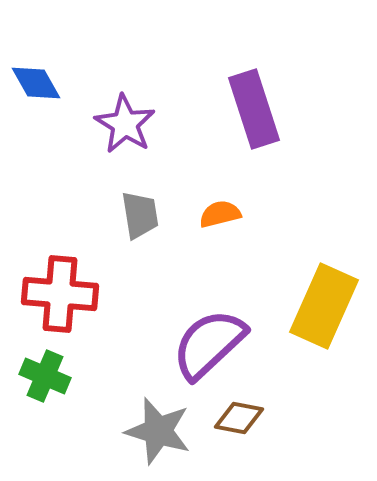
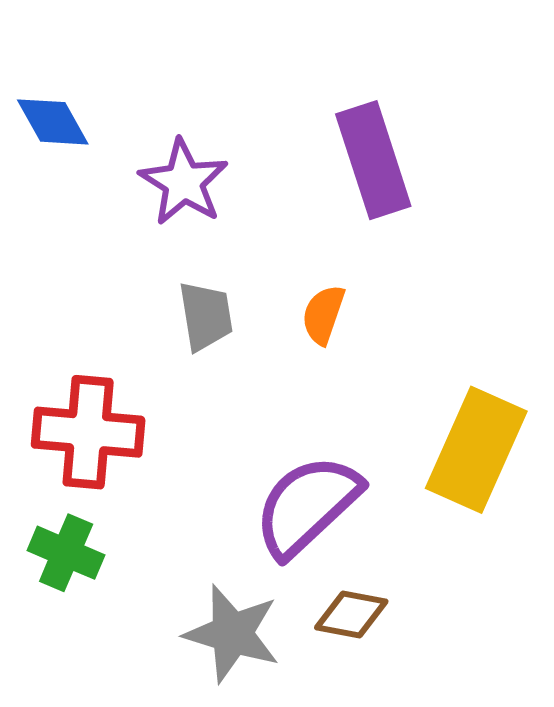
orange semicircle: (220, 214) -> (323, 315), turned -57

